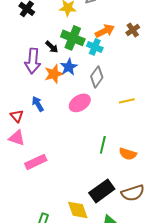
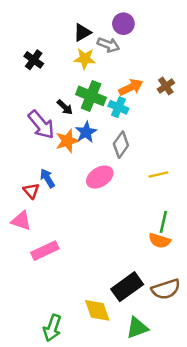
purple arrow: (33, 61) -> (41, 125), turned -45
red triangle: (17, 116) -> (31, 191), moved
green line: (103, 145) -> (163, 222), moved

